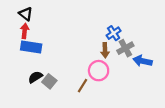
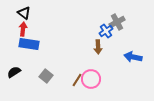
gray cross: (125, 48) -> (117, 22), moved
pink circle: (99, 71) -> (91, 79), moved
black semicircle: (35, 77) -> (14, 72), moved

